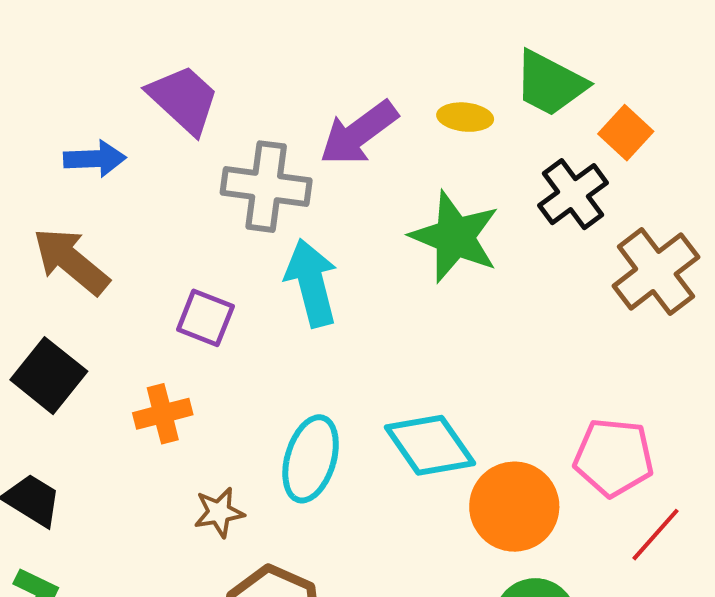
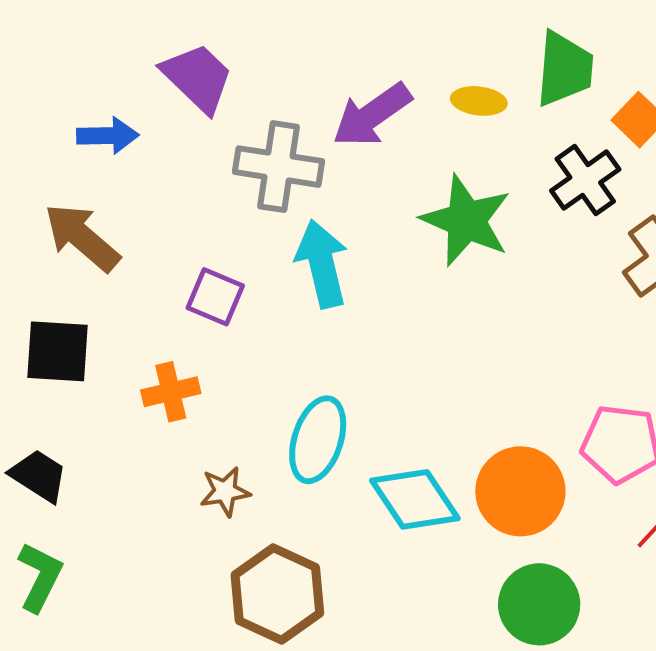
green trapezoid: (550, 83) -> (564, 69), turned -114
black square: (49, 376) -> (58, 351), turned -36
cyan diamond: (430, 445) -> (415, 499), moved

